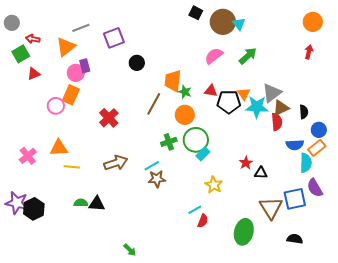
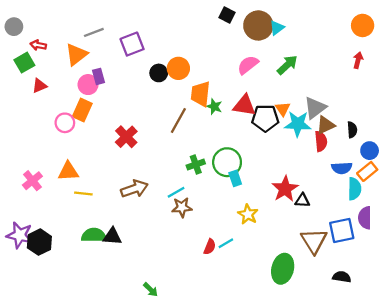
cyan triangle: (239, 24) -> (277, 28), turned 32
red triangle: (211, 91) -> (244, 105), size x1.5
orange circle: (185, 115) -> (178, 68), moved
cyan rectangle: (203, 154) -> (235, 178), turned -64
red star: (246, 163) -> (285, 189), size x1.6
purple semicircle: (315, 188) -> (365, 218), turned 30
green semicircle: (81, 203) -> (94, 235), size x1.5
red semicircle: (203, 221) -> (210, 247), moved

